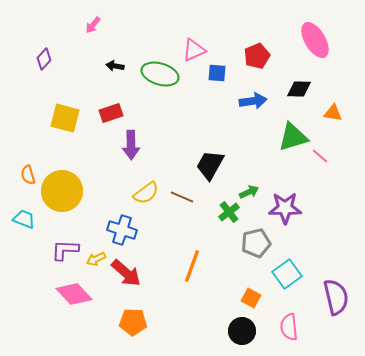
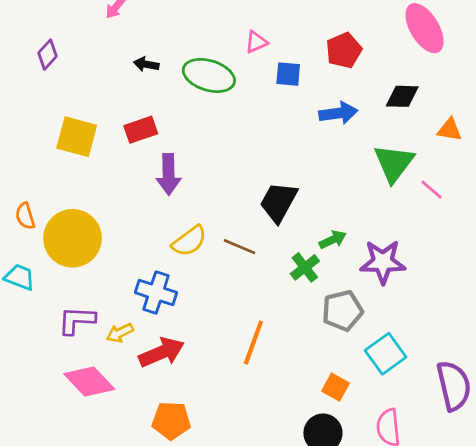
pink triangle: (194, 50) -> (256, 42), size x0.7
green triangle: (293, 137) -> (394, 163), turned -36
red arrow: (126, 273) -> (162, 352), turned -64

